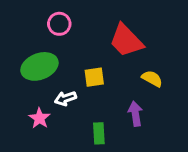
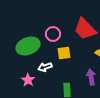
pink circle: (59, 24) -> (53, 34), moved

